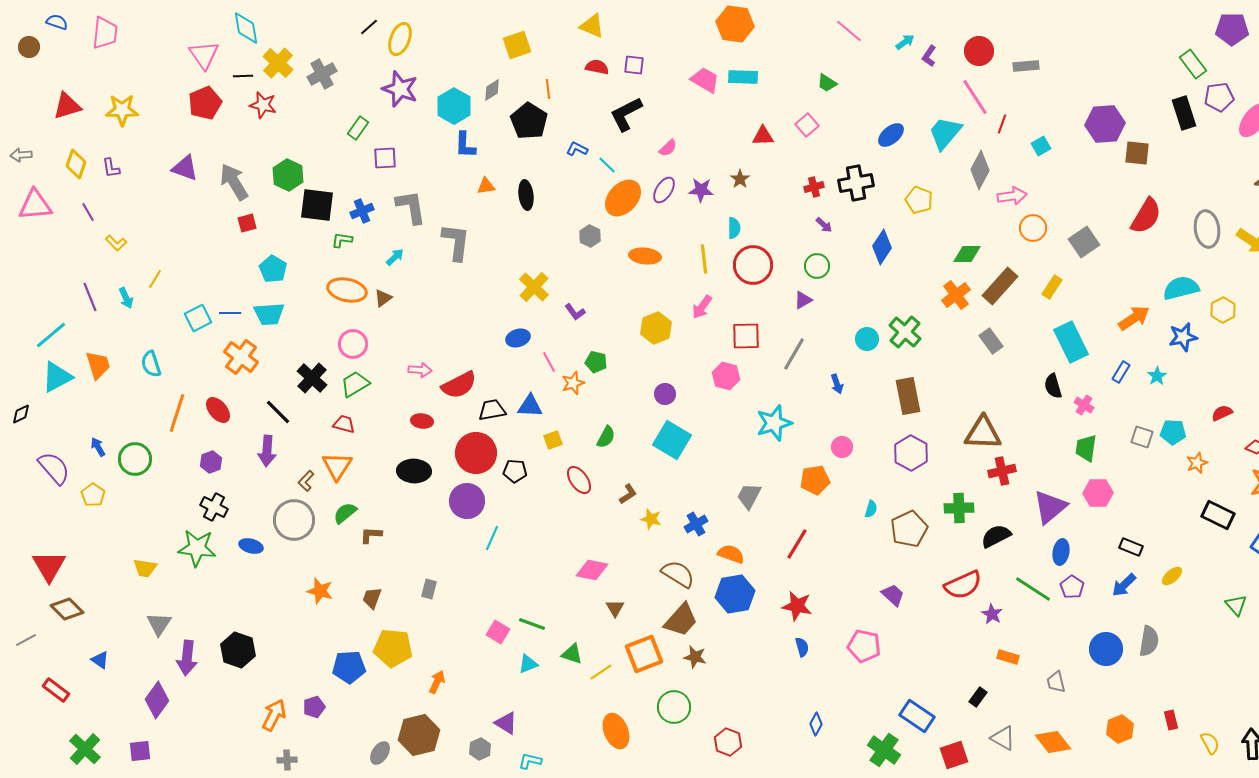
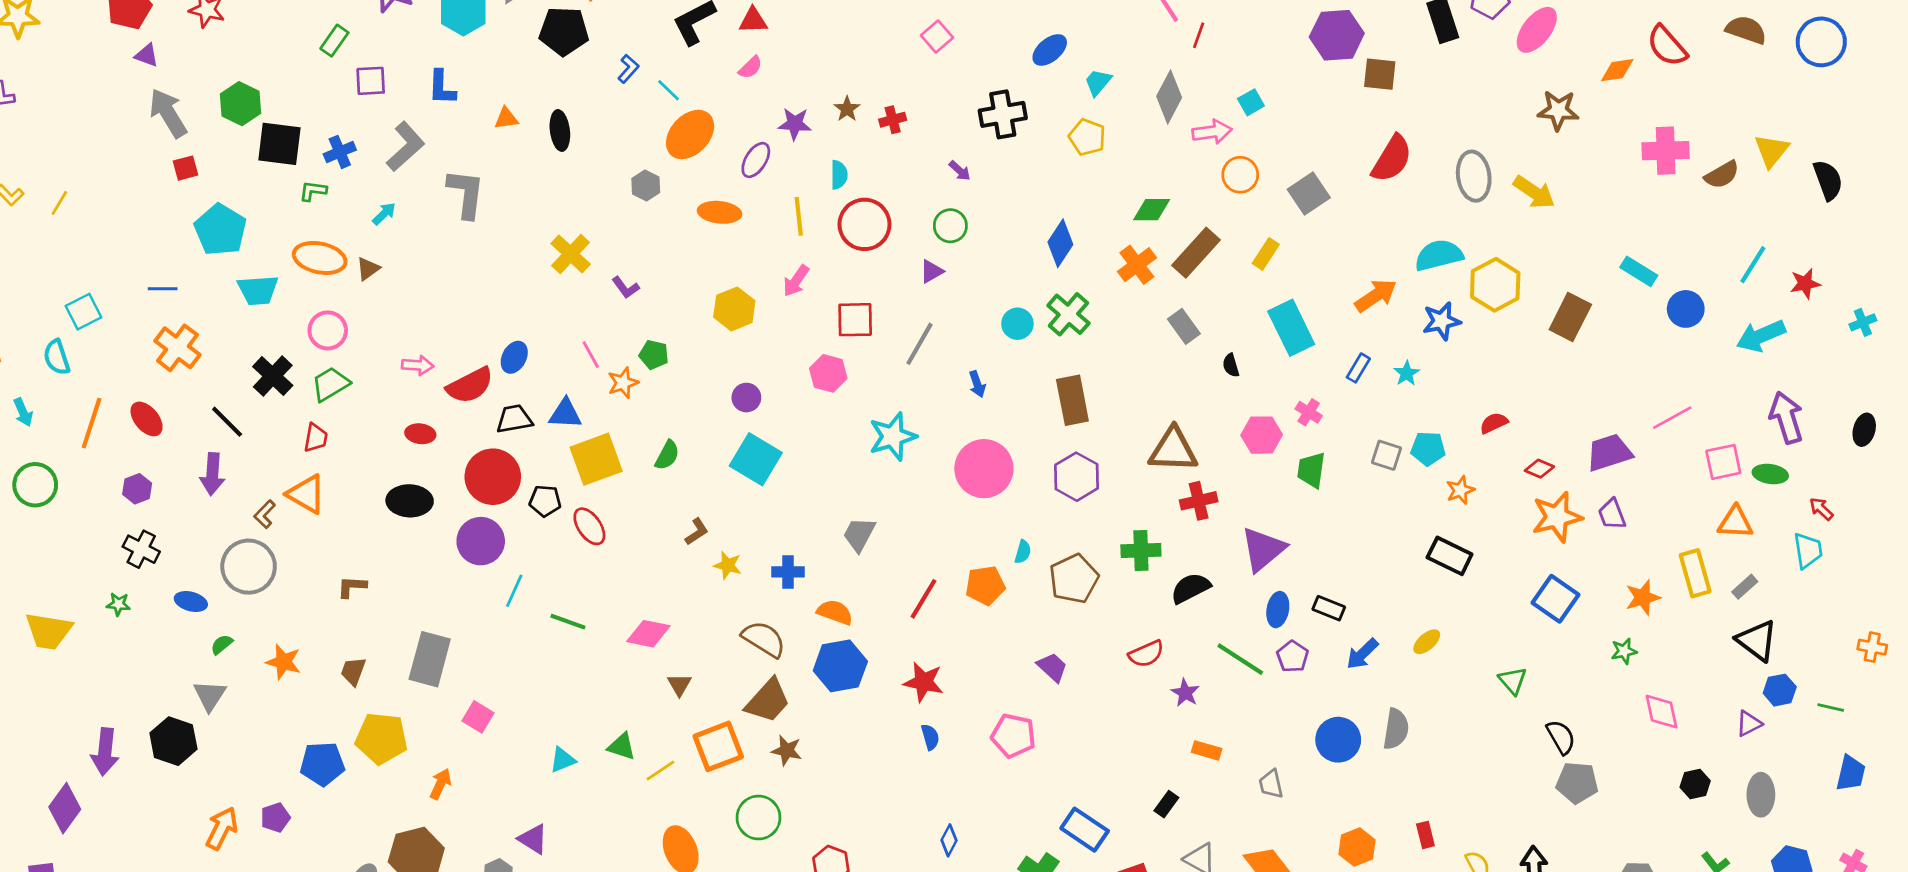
black pentagon: (529, 121) -> (564, 31), turned -30
cyan trapezoid: (945, 133) -> (1098, 82), moved, size x0.6
red triangle: (763, 136) -> (753, 20), moved
blue L-shape: (465, 145) -> (442, 88), moved
cyan square: (1041, 146) -> (1251, 102), moved
blue L-shape: (577, 149) -> (628, 69), turned 105
purple triangle: (185, 168) -> (147, 55), moved, size x0.7
red cross: (814, 187) -> (893, 120), moved
purple ellipse: (664, 190) -> (756, 160), moved
gray L-shape: (411, 207) -> (406, 147), turned 57
blue diamond: (882, 247) -> (1060, 243), moved
cyan pentagon: (273, 269) -> (220, 230), size x1.4
yellow line: (155, 279) -> (59, 203), moved
cyan arrow: (126, 298) -> (23, 412), moved
yellow hexagon: (1223, 310) -> (1495, 285), size x1.5
cyan trapezoid: (269, 314) -> (258, 290), moved
cyan square: (198, 318) -> (83, 312), moved
blue ellipse: (518, 338) -> (514, 357), moved, turned -45
black semicircle: (1053, 386) -> (1231, 365), moved, size x0.7
red trapezoid: (344, 424) -> (316, 438), turned 85
yellow square: (553, 440) -> (596, 459), size x2.0
pink circle: (842, 447) -> (984, 469), size x2.0
orange triangle: (337, 466) -> (306, 494), turned -32
red ellipse: (579, 480) -> (589, 526), moved
orange pentagon: (815, 480) -> (985, 585), moved
pink hexagon: (1098, 493) -> (1262, 435), moved
green semicircle: (345, 513) -> (222, 644), moved, size x0.7
black rectangle: (1218, 515) -> (1450, 556), moved
blue cross: (696, 524) -> (788, 572), turned 30
black rectangle: (1131, 547) -> (1329, 608), moved
green star: (197, 548) -> (118, 604), size x0.5
yellow trapezoid: (145, 568) -> (49, 631), size x1.5
red semicircle: (963, 585) -> (1146, 654), size x0.7
gray rectangle: (429, 589) -> (430, 659), size x2.0
gray triangle: (159, 624) -> (210, 695), moved
green line: (532, 624) -> (568, 622), moved
pink square: (498, 632) -> (478, 717), moved

